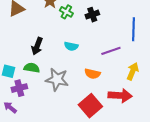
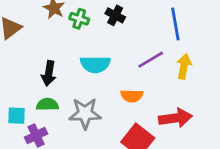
black cross: (92, 15) -> (115, 15), turned -32
cyan semicircle: (71, 46) -> (95, 64), size x1.5
yellow arrow: (133, 71) -> (184, 66), moved

